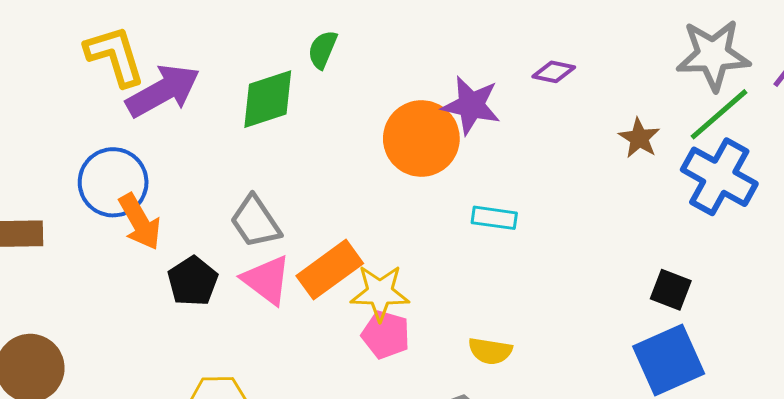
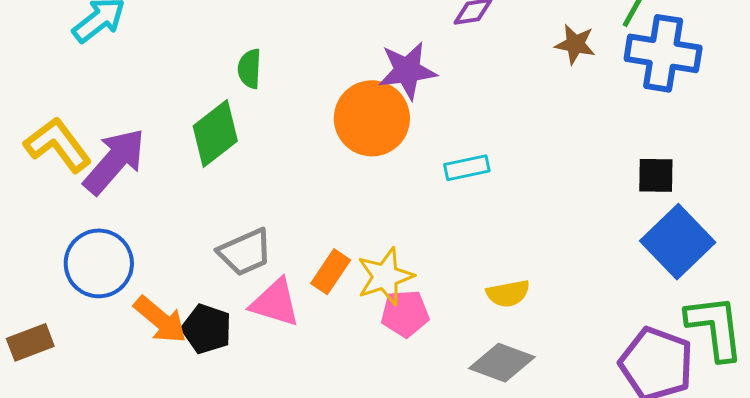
orange arrow: (140, 222) -> (160, 320), moved
gray trapezoid: (255, 222) -> (245, 252), turned -60
orange rectangle: (330, 270) -> (331, 272), size x0.7

